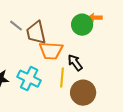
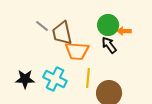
orange arrow: (95, 18) -> (124, 31), moved
black arrow: (75, 63) -> (109, 45), moved

